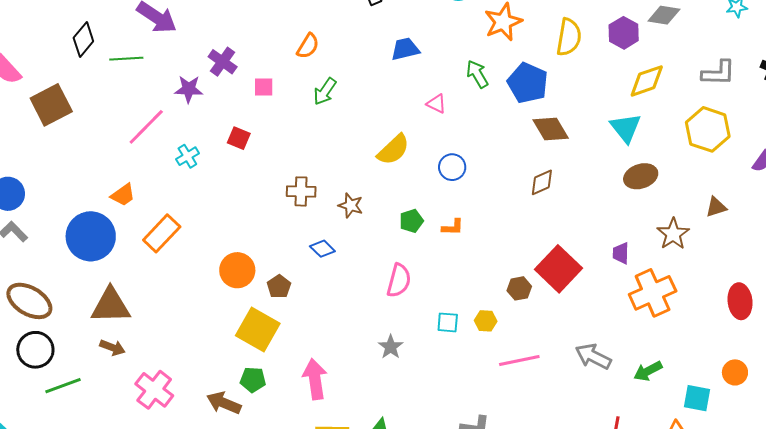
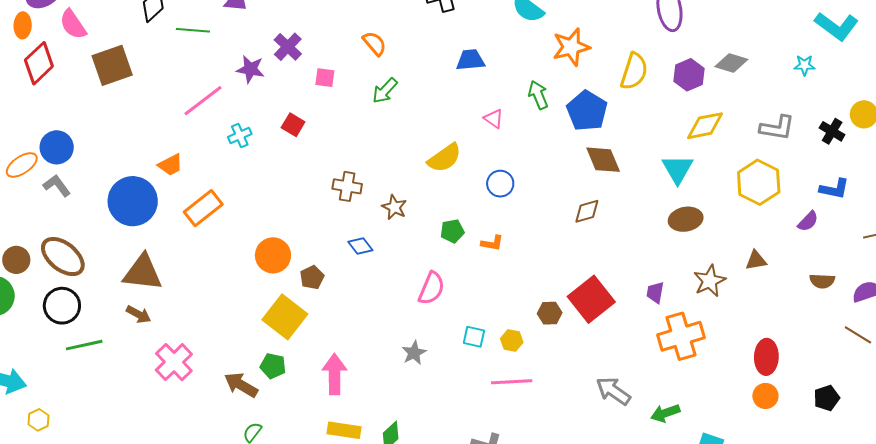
orange semicircle: (308, 46) -> (375, 43), turned -80
pink line: (519, 361) -> (512, 382), moved
orange circle: (735, 372) -> (765, 396), moved

